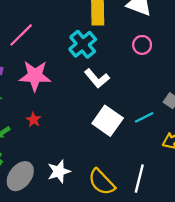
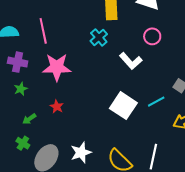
pink line: (21, 35) -> (43, 31), turned -55
cyan cross: (83, 44) -> (99, 37), size x0.7
white L-shape: (97, 78) -> (131, 61), moved

